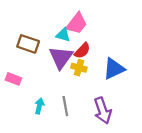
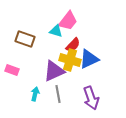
purple triangle: (61, 57) -> (54, 71), moved, turned 30
yellow cross: (79, 68) -> (70, 60), size x1.5
blue triangle: (114, 69) -> (89, 59), moved

